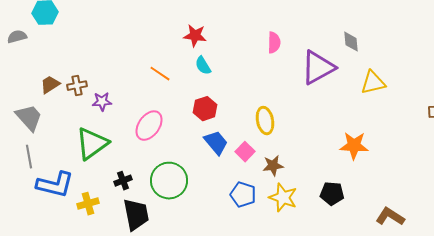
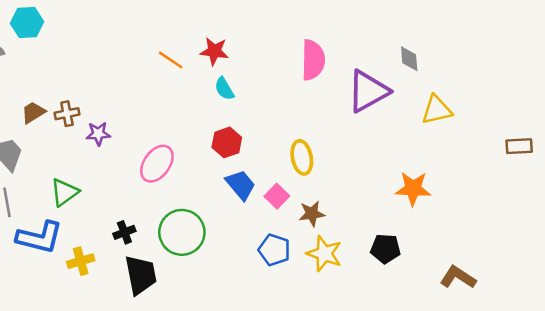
pink semicircle: (274, 43) -> (313, 60), size x1.5
orange line: (160, 74) -> (171, 60), moved
green triangle: (92, 144) -> (64, 192), moved, size x0.7

